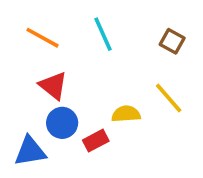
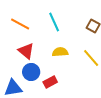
yellow semicircle: (126, 114) -> (60, 52), moved

